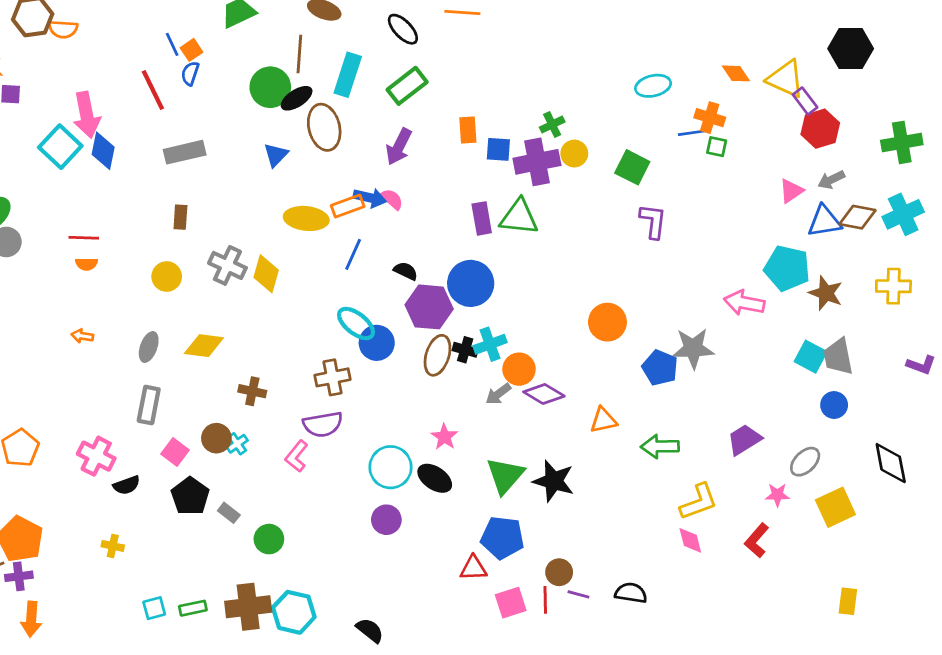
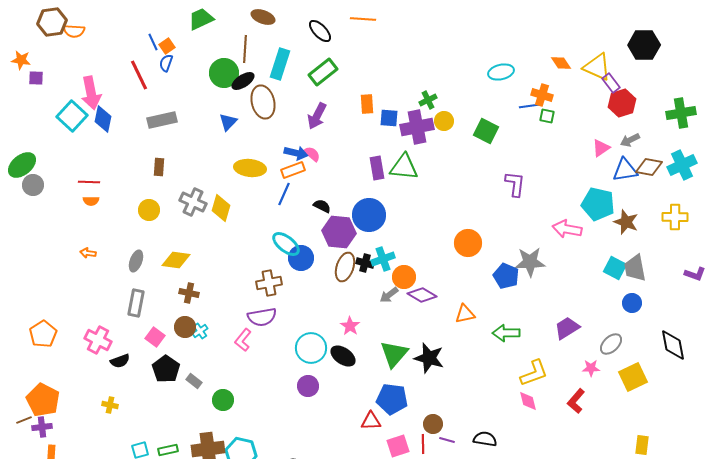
orange rectangle: (348, 206) -> (293, 170), moved
purple L-shape: (653, 221) -> (515, 184), moved
brown cross: (252, 391) -> (189, 293), moved

